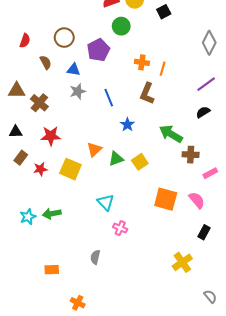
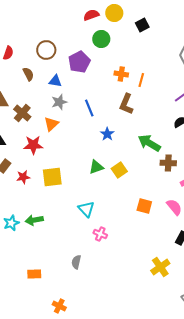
orange triangle: (94, 149) -> (51, 124), moved
yellow square: (70, 169) -> (52, 177), turned -30
orange square: (166, 199) -> (144, 206), size x0.7

